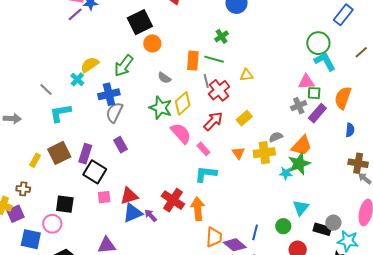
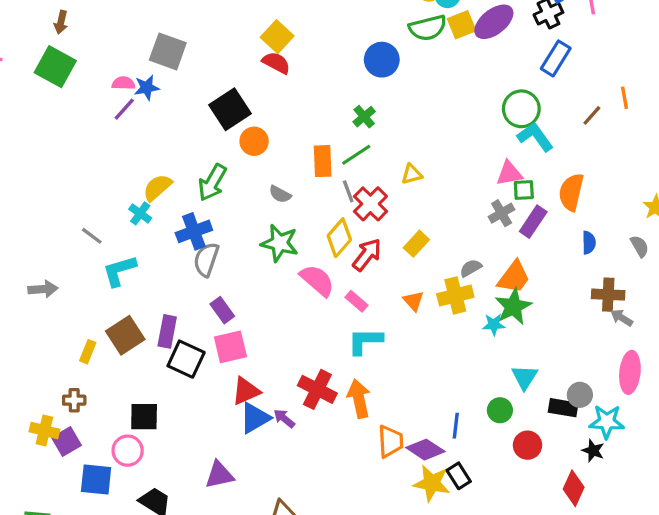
green line: (214, 59) -> (356, 155), turned -42
yellow diamond: (183, 103) -> (339, 238), moved
pink square: (104, 197) -> (230, 347), moved, size x1.5

